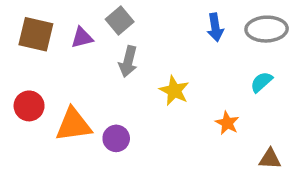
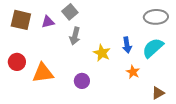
blue arrow: (215, 27) -> (127, 45), moved
cyan semicircle: (261, 82) -> (153, 48), size x1.6
purple circle: (116, 138) -> (82, 81), moved
brown triangle: (270, 159) -> (158, 93), turned -32

